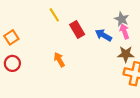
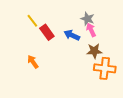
yellow line: (54, 15) -> (32, 21), moved

